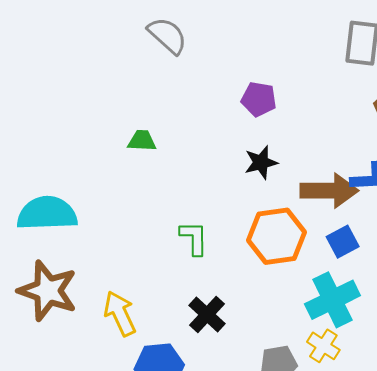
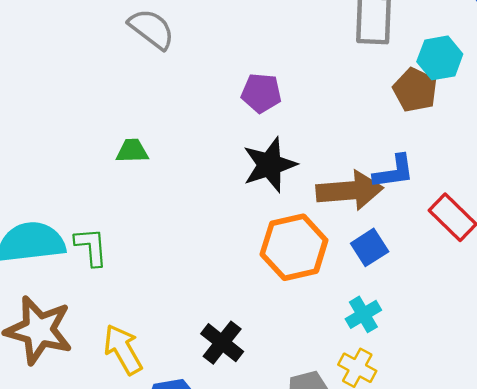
black star: (261, 162) -> (270, 165), size x1.4
green L-shape: (194, 238) -> (91, 247), moved
cyan cross: (332, 300) -> (363, 314), size x0.6

